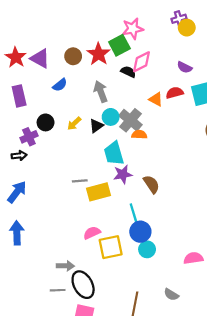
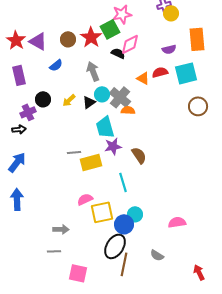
purple semicircle: (185, 67) -> (169, 49), turned -40
blue circle: (140, 232) -> (124, 224), moved
black ellipse: (83, 285) -> (115, 246), moved, turned 60

